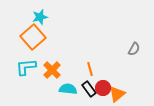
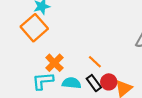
cyan L-shape: (26, 67) -> (43, 81), moved
orange line: (90, 69) -> (95, 62), turned -32

